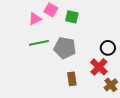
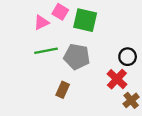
green square: (72, 17) -> (85, 20), size x1.5
brown rectangle: (72, 79) -> (63, 90), moved, turned 32

